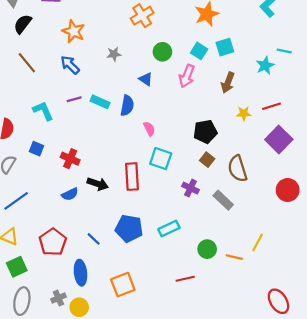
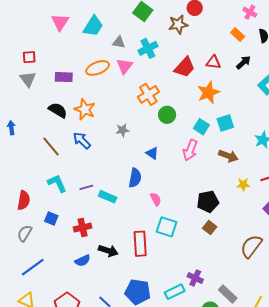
black semicircle: (23, 24) -> (58, 110), moved, turned 84
green circle: (162, 52) -> (167, 115), moved
brown line: (27, 63) -> (51, 146), moved
brown arrow: (228, 83) -> (228, 156), turned -90
purple line: (74, 99) -> (86, 187), moved
cyan rectangle: (100, 102) -> (108, 197), moved
red cross: (70, 159) -> (83, 228), turned -36
brown semicircle: (238, 169) -> (251, 246), moved, turned 55
purple cross: (191, 188) -> (195, 278), moved
gray rectangle: (223, 200) -> (228, 294), moved

